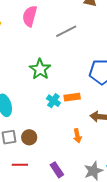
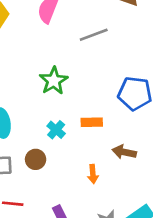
cyan cross: (53, 101) -> (56, 130), moved
brown circle: (29, 137) -> (36, 159), moved

